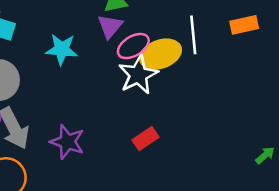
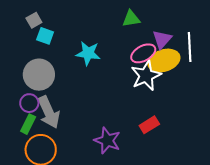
purple triangle: (110, 26) -> (162, 39), moved
purple star: (67, 142) -> (107, 140), moved

